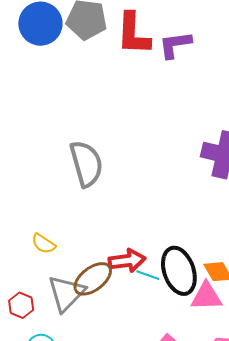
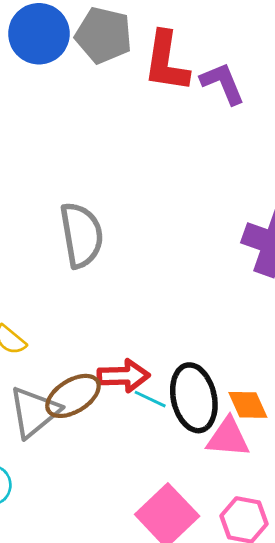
purple L-shape: (175, 45) -> (223, 83), turned 69

